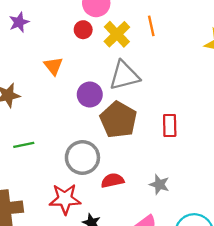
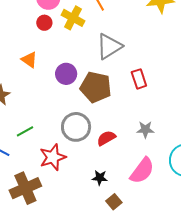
gray triangle: (124, 76) -> (109, 46), moved
red star: (65, 199) -> (53, 157), moved

